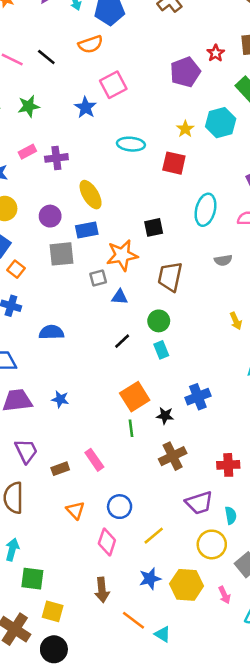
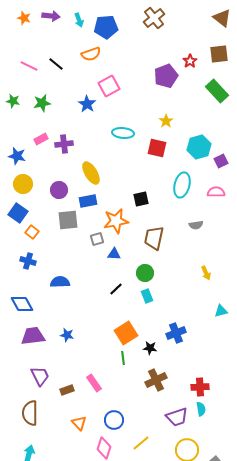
cyan hexagon: (221, 123) -> (199, 147), moved
cyan semicircle: (231, 515) -> (201, 409), moved

